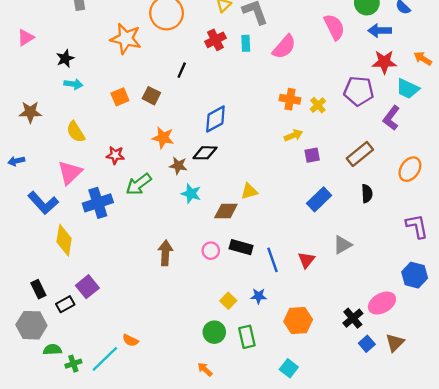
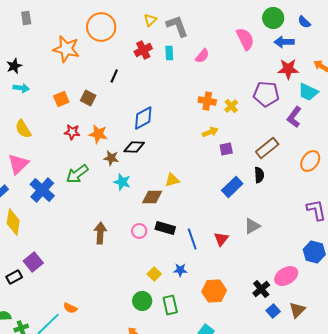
pink semicircle: (284, 47) -> (202, 56), size x0.7
red star: (115, 155) -> (72, 132), moved
black semicircle: (367, 194) -> (259, 175), moved
blue cross: (98, 203) -> (42, 190), turned -30

